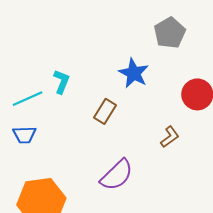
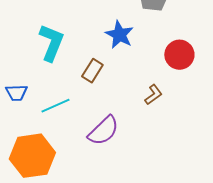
cyan L-shape: (62, 82) -> (51, 43), size x1.6
cyan line: (28, 99) -> (55, 106), moved

